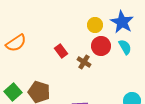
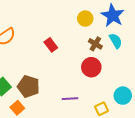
red circle: (101, 46) -> (91, 67), moved
brown cross: (84, 62) -> (95, 44), moved

